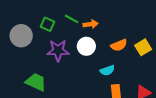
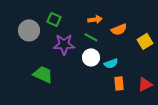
green line: (72, 19) -> (91, 37), moved
orange semicircle: (119, 45) -> (119, 29), moved
white circle: (86, 46) -> (91, 57), moved

